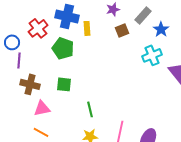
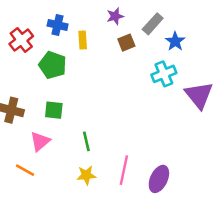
blue cross: (67, 16) -> (58, 25), size x0.7
pink triangle: (42, 108) -> (40, 141), moved, turned -30

